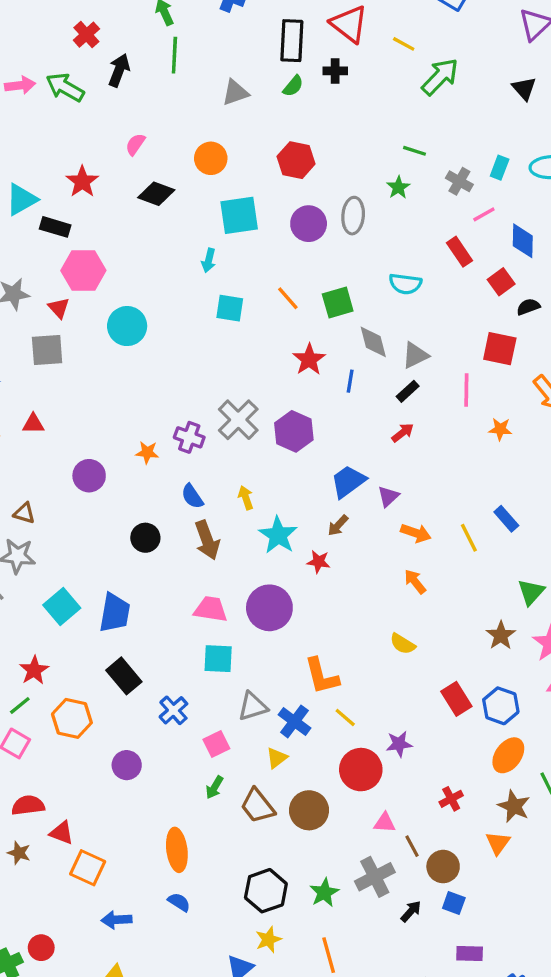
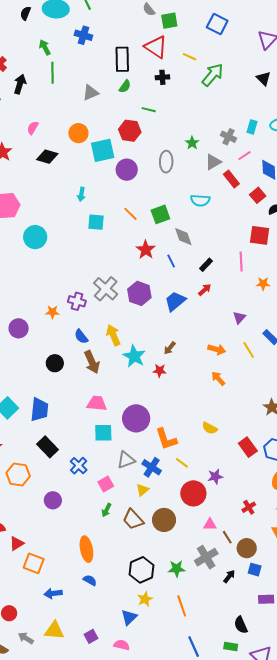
black cross: (335, 71) -> (162, 77), moved
green line: (414, 151) -> (149, 110), moved
cyan square: (239, 215) -> (103, 150), moved
purple circle: (309, 224) -> (127, 170), moved
gray triangle: (415, 355) -> (213, 162), moved
blue line: (350, 381) -> (171, 261), turned -32
blue trapezoid: (348, 481) -> (175, 301), moved
purple triangle: (388, 496) -> (239, 318), moved
yellow arrow: (246, 498) -> (113, 335), size x1.5
purple circle: (269, 608) -> (136, 418), moved
yellow semicircle: (403, 644) -> (210, 428), moved
red triangle: (62, 833) -> (17, 544), turned -49
green star: (324, 893) -> (177, 569), turned 30

